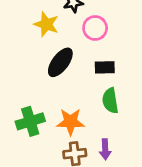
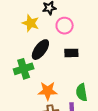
green semicircle: (110, 101) -> (82, 92), moved
green cross: (30, 121) -> (24, 69), moved

